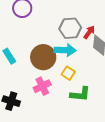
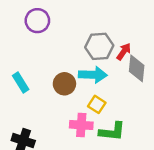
brown circle: (43, 57) -> (64, 84), size x0.7
pink cross: (42, 86) -> (81, 125), moved, turned 30

